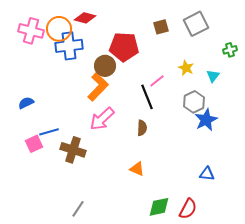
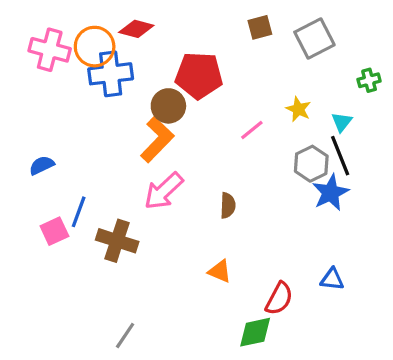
brown square: (161, 27) -> (260, 27), moved
black line: (147, 97) -> (340, 156), moved
blue line: (49, 132) -> (79, 212), turned -54
red semicircle: (188, 209) -> (279, 299), moved

